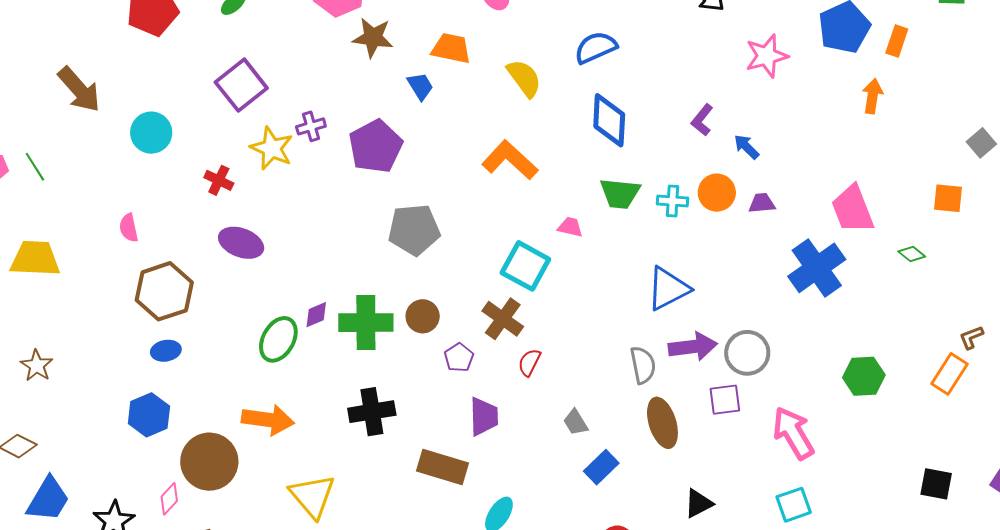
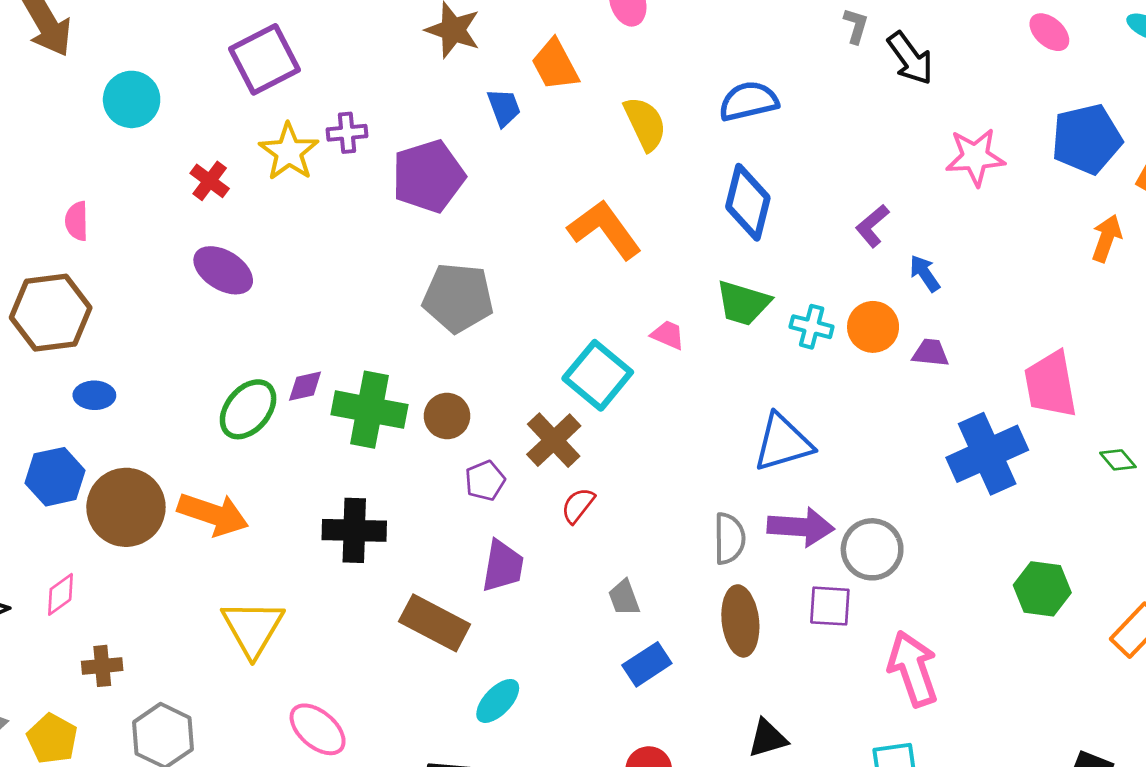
orange trapezoid: (451, 48) -> (555, 65), turned -141
brown hexagon: (164, 291) -> (51, 313), moved
green hexagon: (864, 376) -> (1042, 589), moved
brown circle: (209, 462) -> (126, 507), moved

